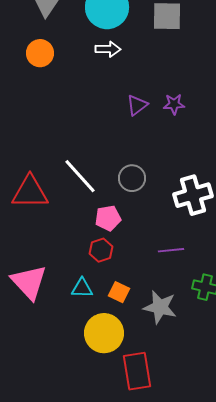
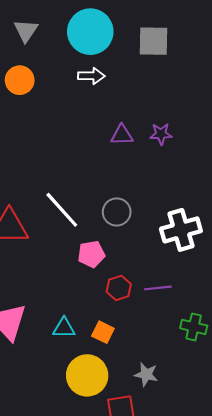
purple triangle: (137, 105) -> (122, 135), turned 35
red hexagon: (101, 250) -> (119, 288), moved
gray star: (160, 307) -> (146, 374), moved, size x0.7

